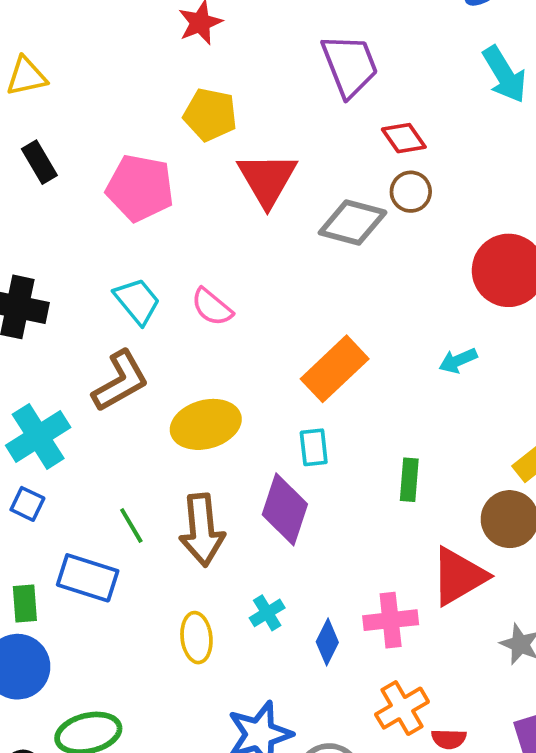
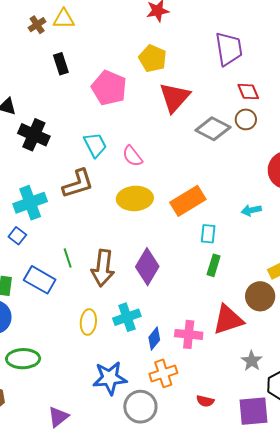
yellow ellipse: (206, 424) -> (135, 198), moved
cyan rectangle: (314, 447) -> (208, 234), moved
cyan cross: (267, 613) -> (127, 317), size x1.5
orange cross: (402, 708) -> (163, 373), moved

